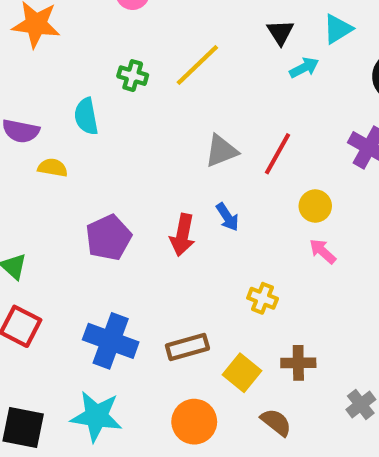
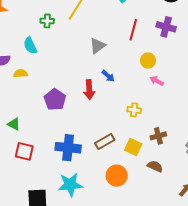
red line: (278, 154) -> (133, 30), moved

